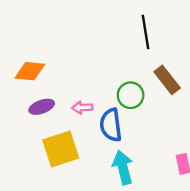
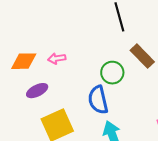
pink arrow: (82, 108) -> (57, 58), moved

